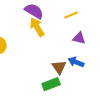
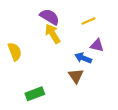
blue arrow: (76, 62) -> (83, 58), moved
green rectangle: (51, 84) -> (35, 94), moved

